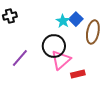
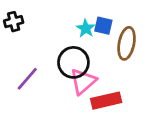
blue square: (76, 19) -> (103, 26), turned -32
red rectangle: (78, 74) -> (106, 101), size x1.5

